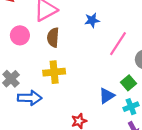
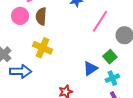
pink circle: (20, 35) -> (20, 16), moved
yellow cross: (54, 72) -> (42, 48), turned 30

